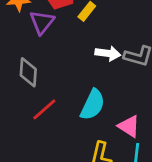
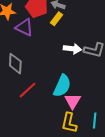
purple triangle: (42, 22) -> (24, 27), turned -42
pink triangle: (129, 126) -> (73, 101), moved, turned 30

